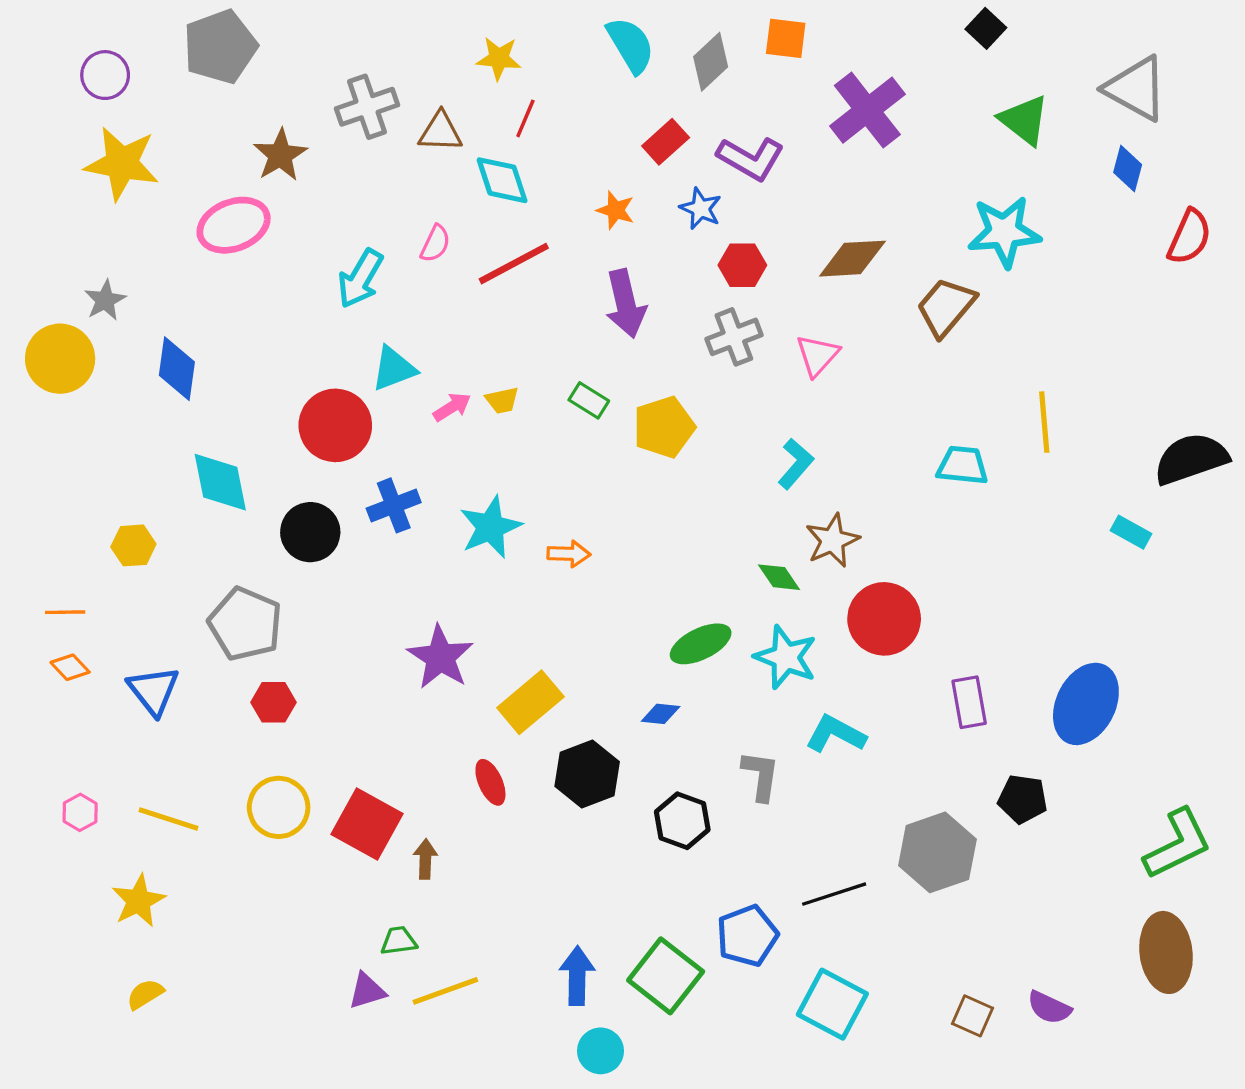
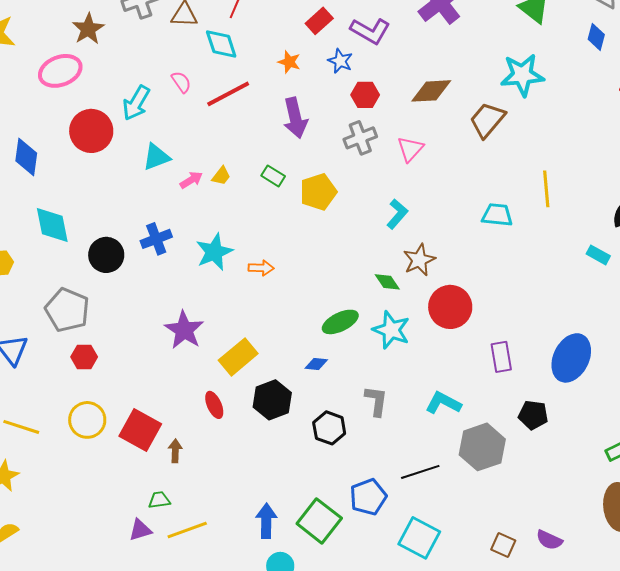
pink semicircle: (435, 244) -> (181, 82), turned -60
yellow trapezoid: (502, 400) -> (221, 176), turned -40
red circle: (335, 425) -> (91, 131), moved
cyan L-shape: (836, 734) -> (443, 403), moved

